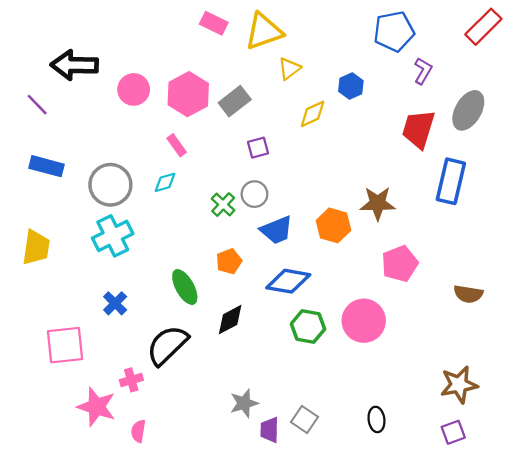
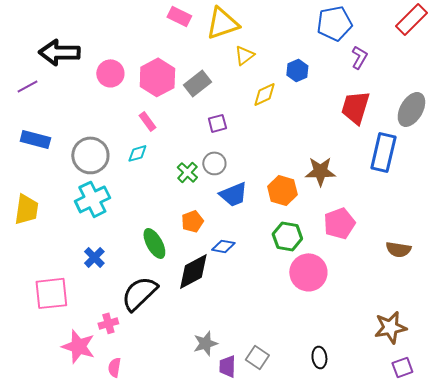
purple line: (37, 105) -> (27, 86), turned -75
gray ellipse: (468, 110) -> (411, 109), moved
blue diamond: (288, 281) -> (223, 246), moved, size x0.6
black diamond: (230, 320) -> (193, 271), size x1.4
green hexagon: (308, 327) -> (287, 236), moved
purple square: (453, 432) -> (402, 367), moved

